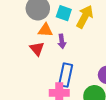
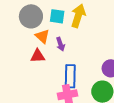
orange triangle: (45, 30) -> (42, 36), turned 49
red triangle: (37, 49) -> (38, 56), turned -42

